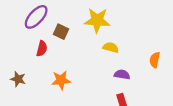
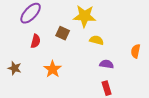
brown square: (61, 32) -> (63, 33), moved
orange star: (61, 80) -> (53, 69), turned -30

